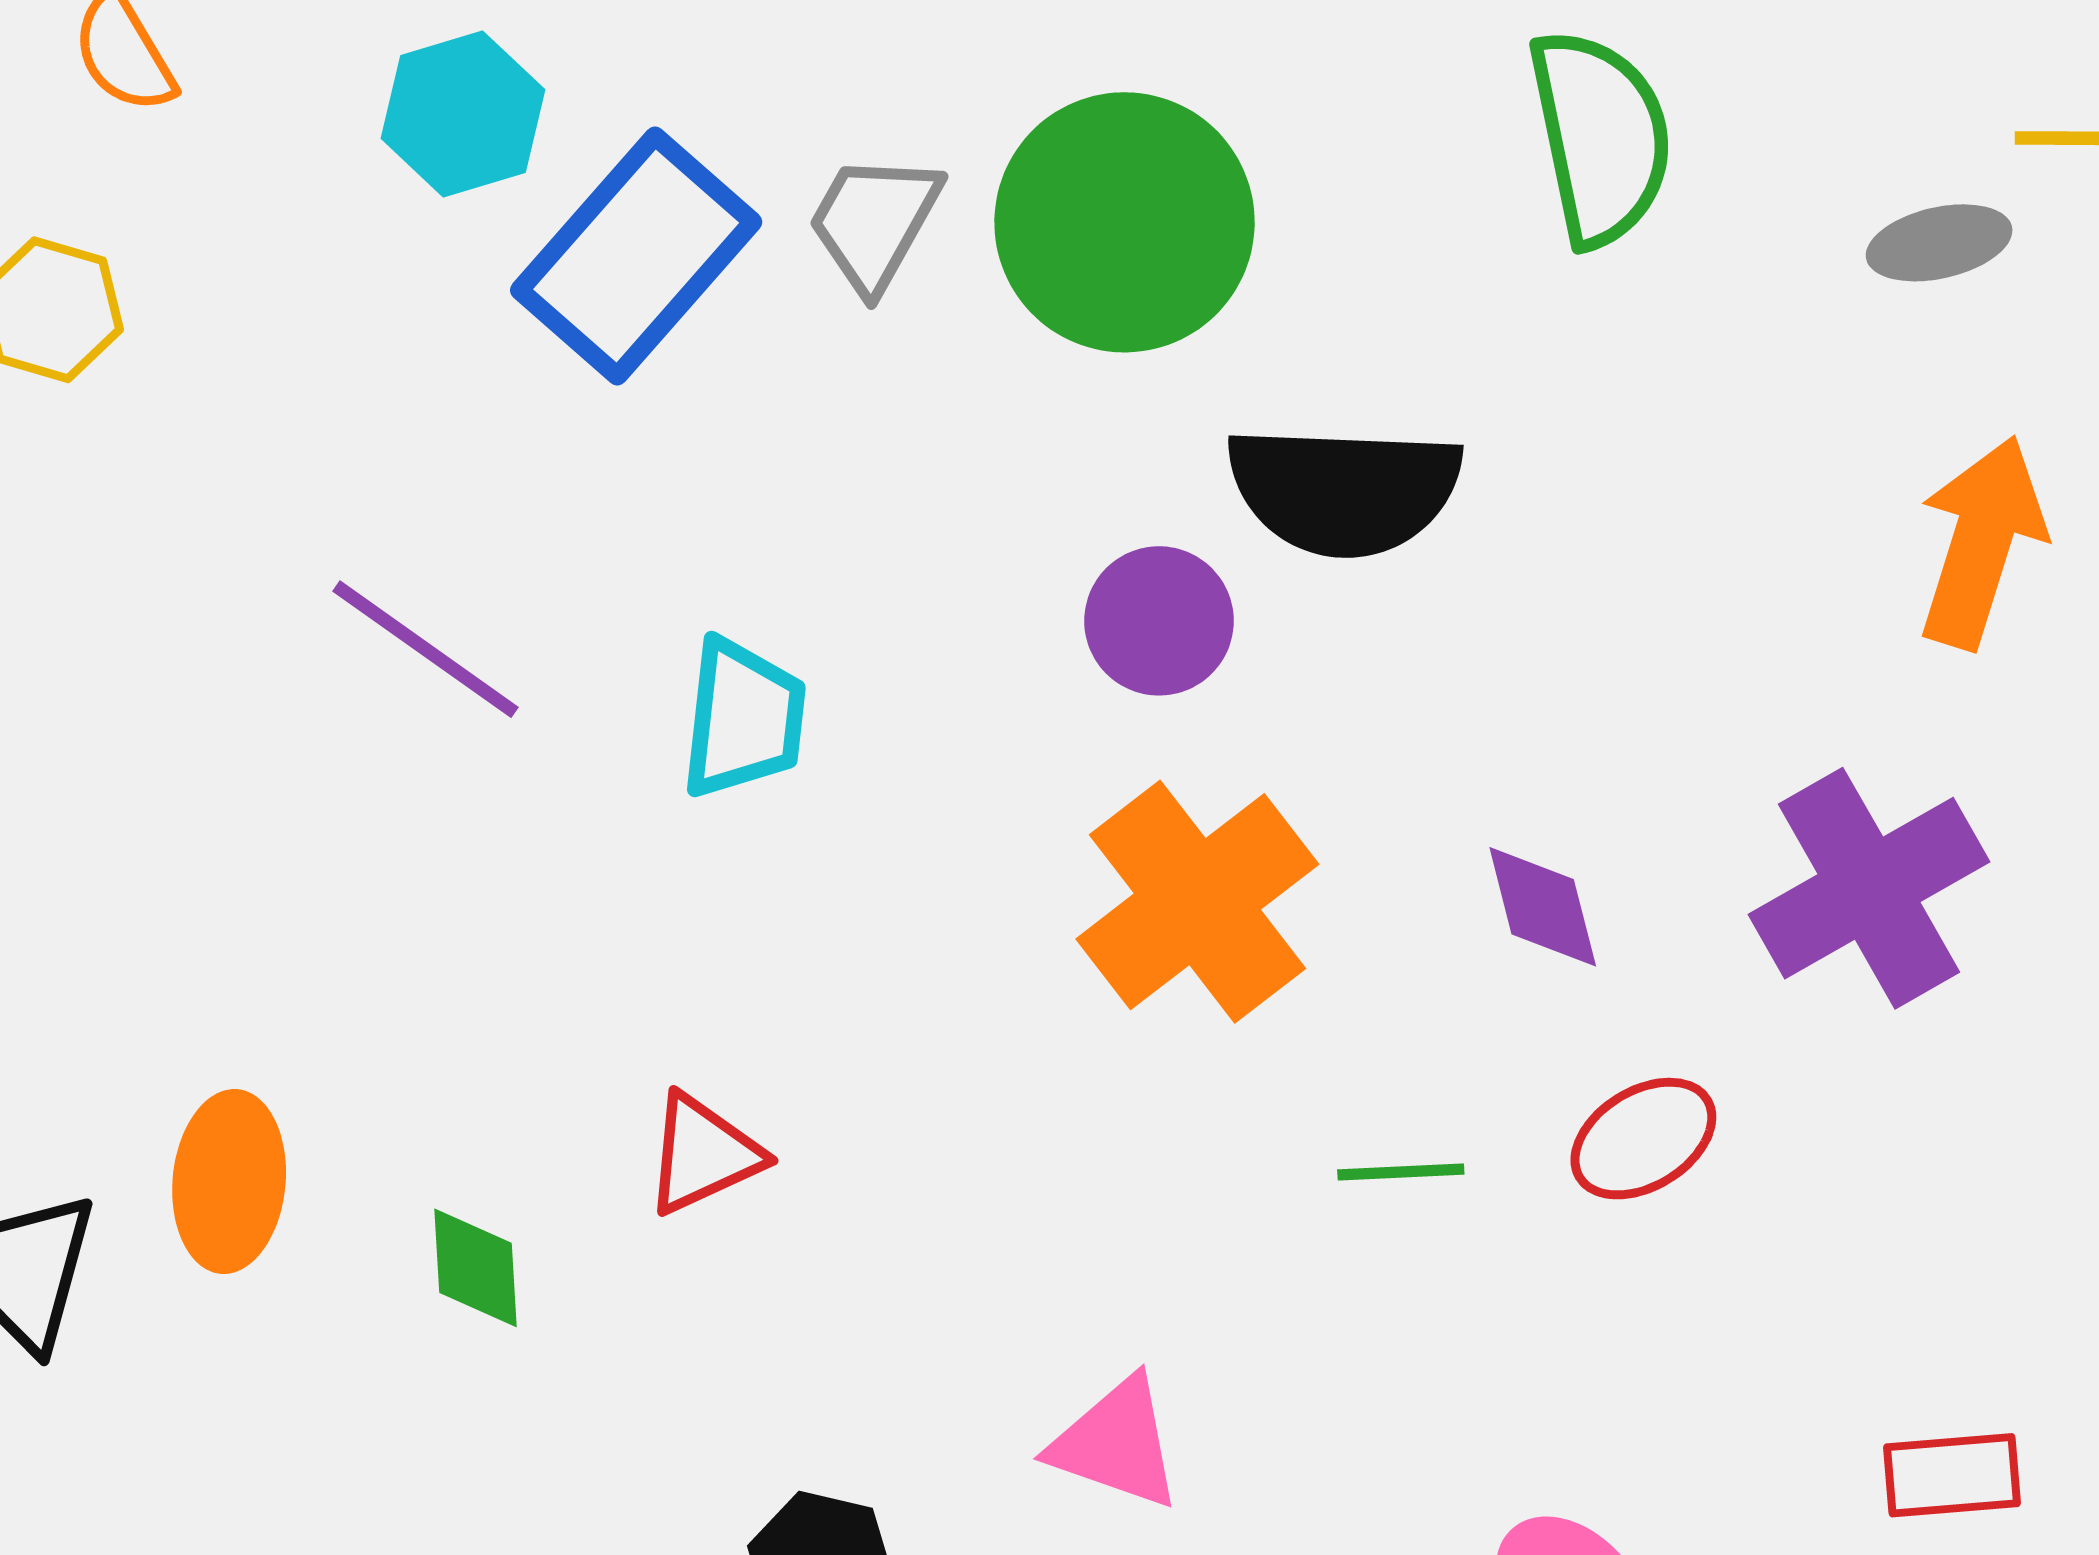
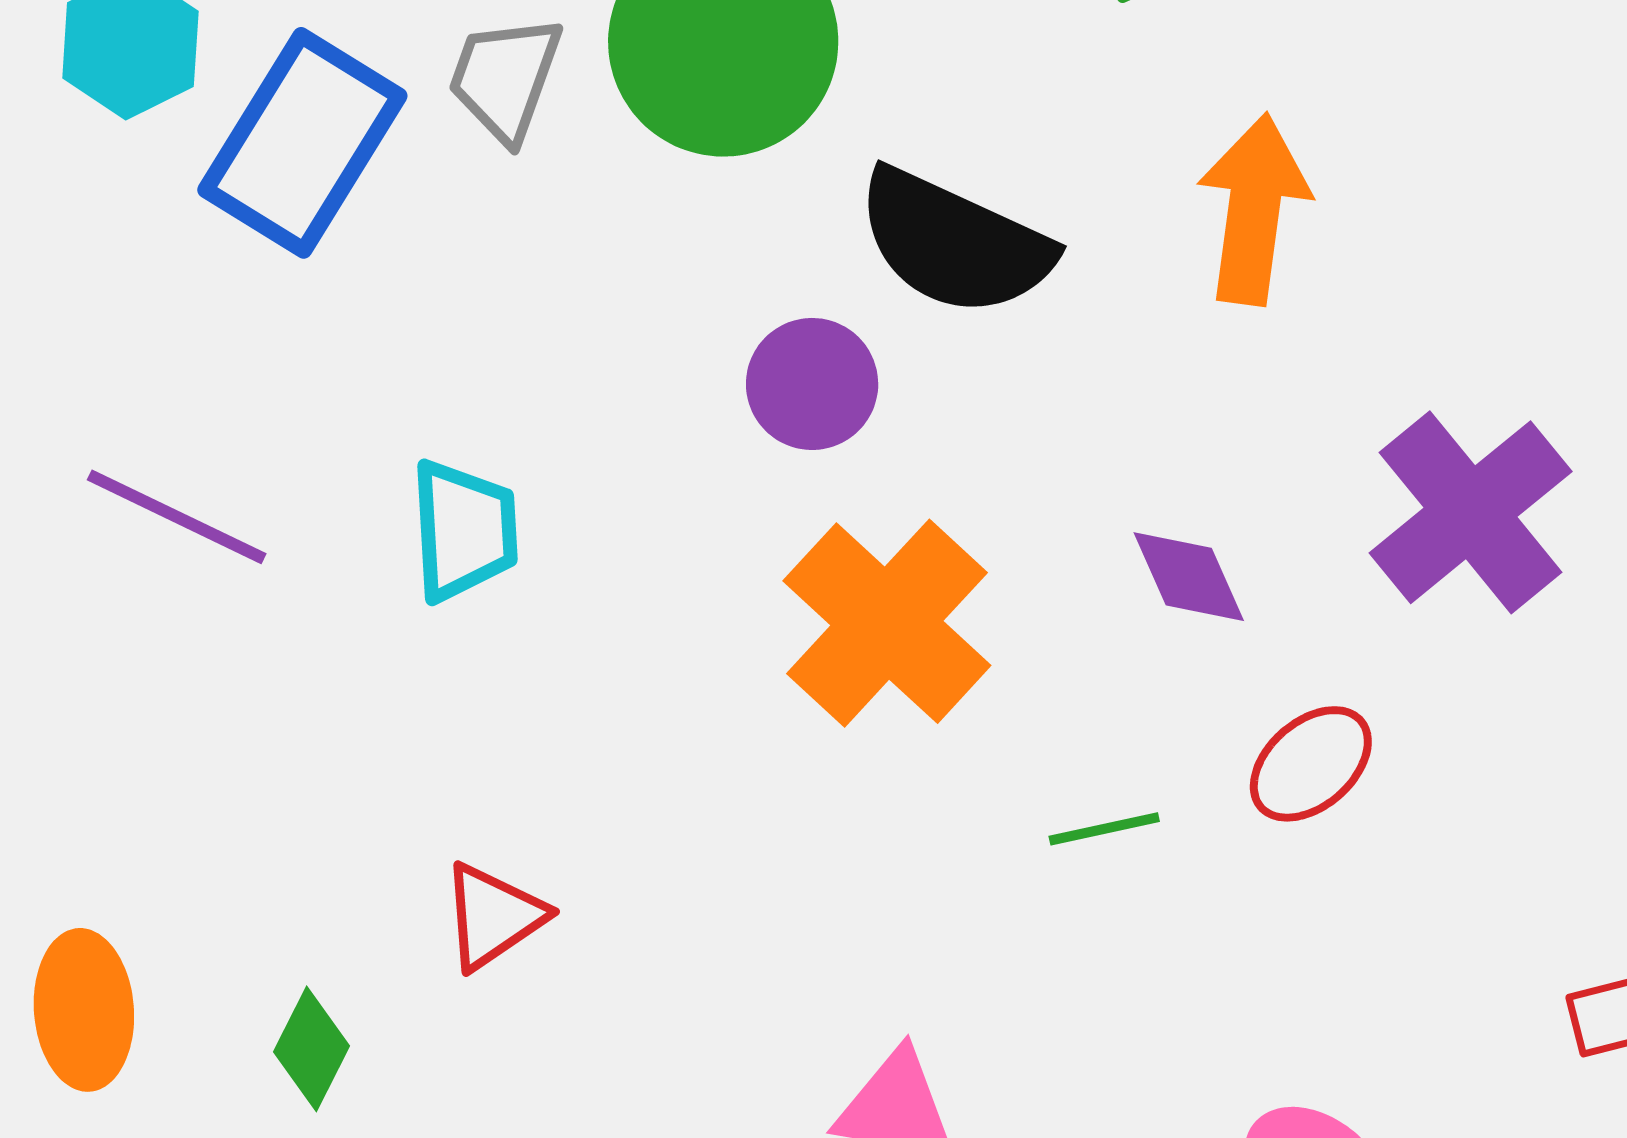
black semicircle: (1344, 490) -> (954, 243), turned 32
orange arrow: (1981, 542) -> (1254, 209), moved
green diamond: (476, 1268) -> (312, 1049), turned 40

